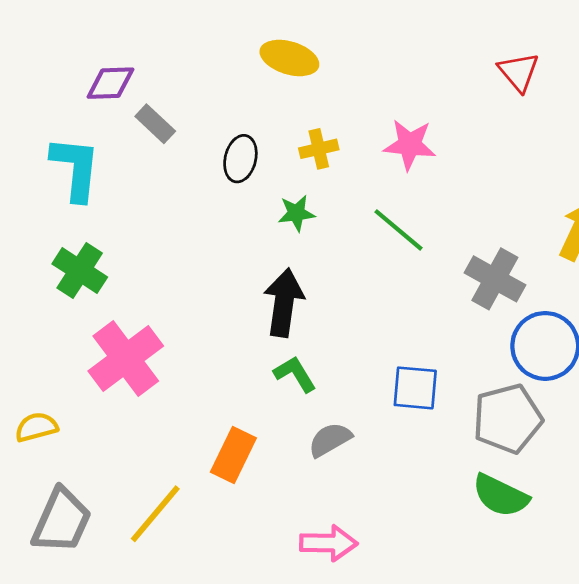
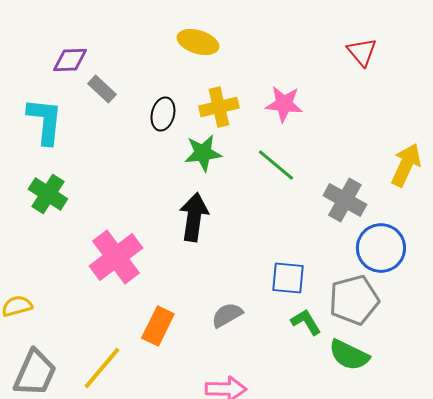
yellow cross: (319, 149) -> (219, 107), size x1.4
green star: (296, 213) -> (203, 153), size x1.4
pink cross: (126, 359) -> (116, 257), moved
green L-shape: (295, 374) -> (306, 322), moved

